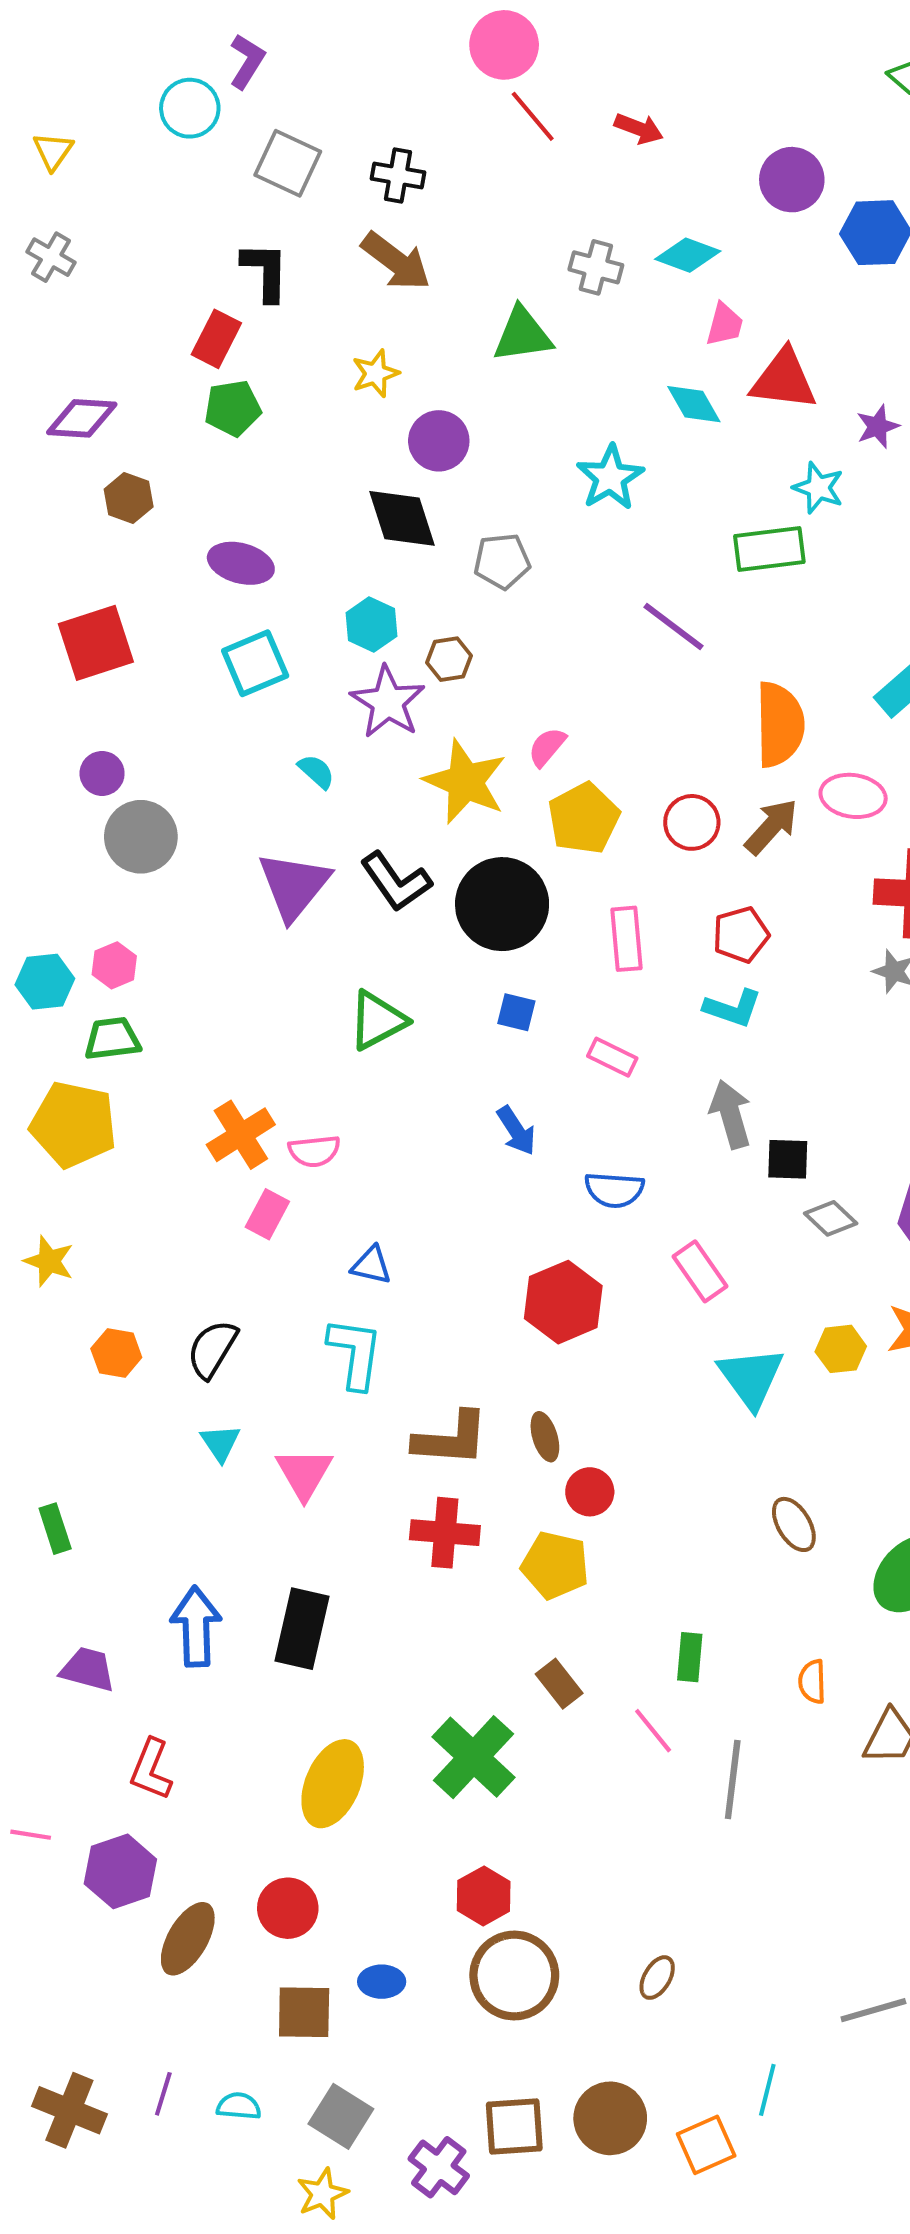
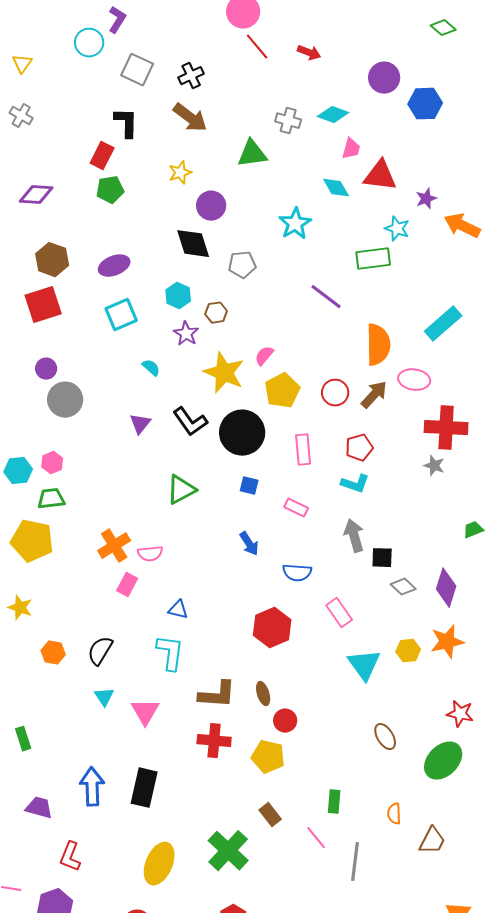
black cross: (398, 176) -> (191, 76), turned -35
brown hexagon: (129, 498) -> (52, 260), moved, size x1.4
purple ellipse: (241, 563) -> (114, 266), turned -36
purple star: (388, 702) -> (186, 334), size x0.7
purple triangle: (294, 886) -> (140, 424), size x0.6

